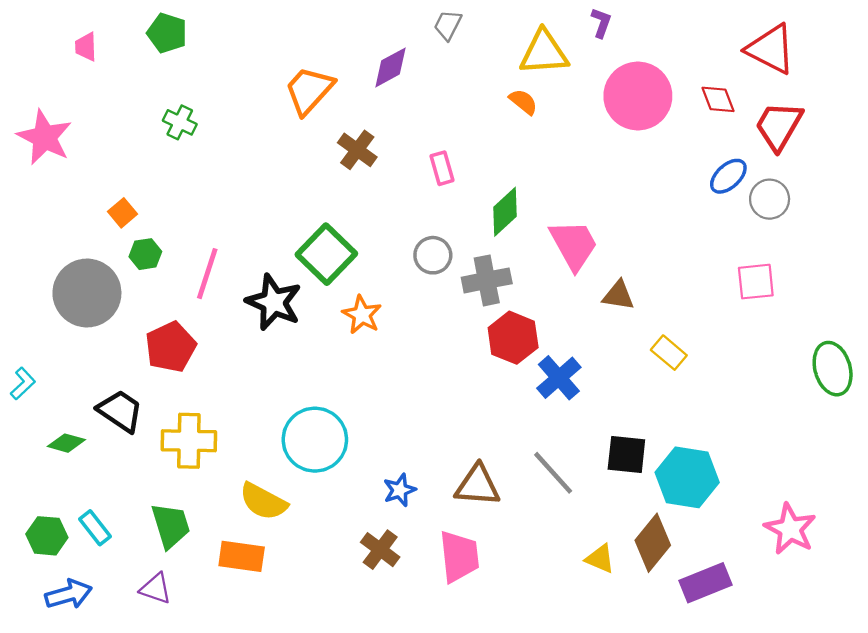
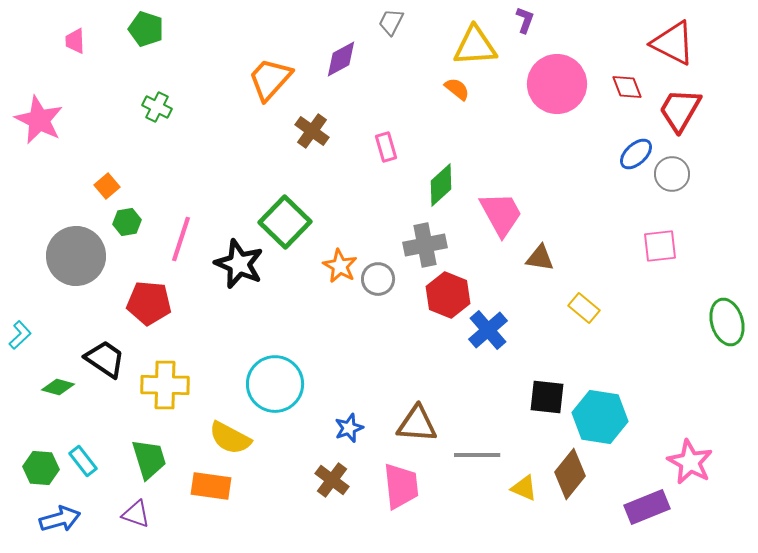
gray circle: (433, 255) -> (378, 279), moved
orange star: (362, 315) -> (340, 266), moved
red pentagon: (171, 347) -> (149, 303), turned 30
gray line: (553, 473) -> (477, 455), moved, turned -48
purple rectangle: (705, 583) -> (647, 507), moved

